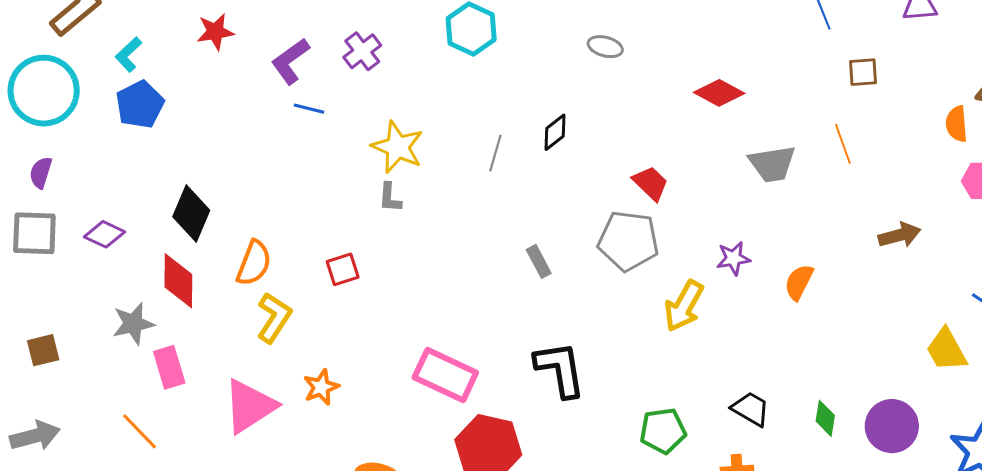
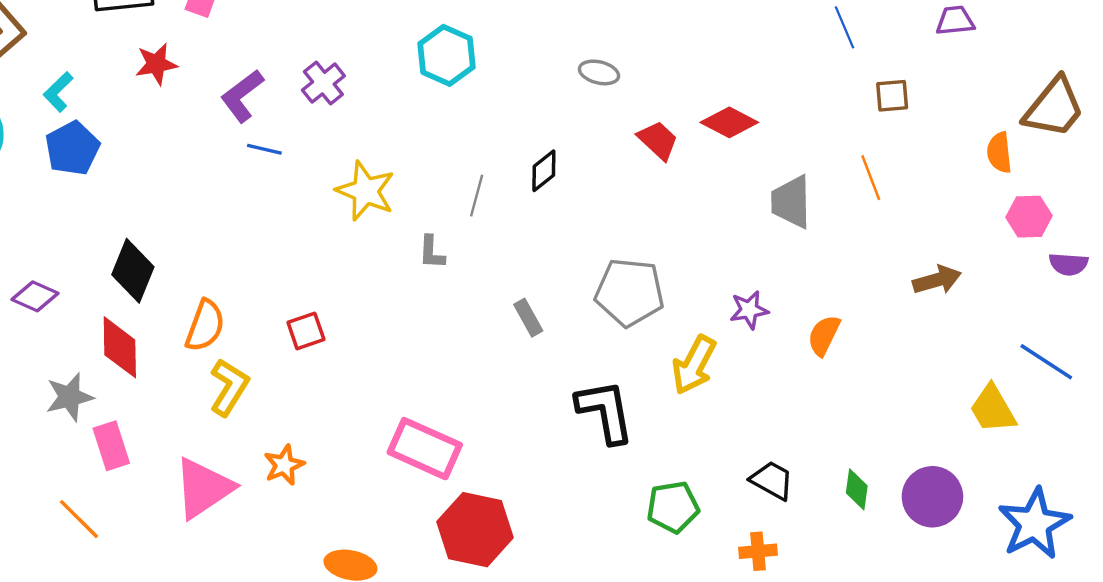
gray trapezoid: (772, 164) -> (791, 202), turned 99
red trapezoid: (651, 183) -> (658, 140), moved
gray L-shape: (390, 198) -> (432, 252), moved
black L-shape: (560, 369) -> (605, 411), moved

